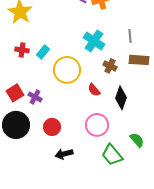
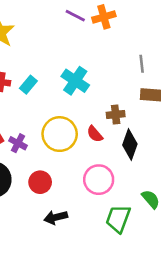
cyan cross: (94, 41) -> (75, 81), moved
brown cross: (110, 66) -> (116, 115), moved, turned -32
yellow circle: (67, 70) -> (60, 134), moved
green trapezoid: (112, 155) -> (118, 219), turned 60

